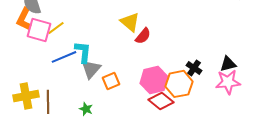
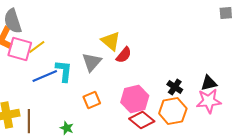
gray triangle: (91, 69) -> (92, 62), moved
orange hexagon: (179, 84) -> (173, 111), moved

